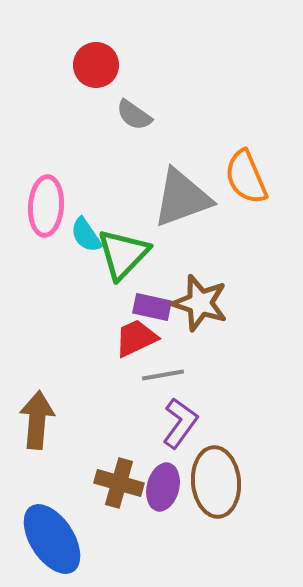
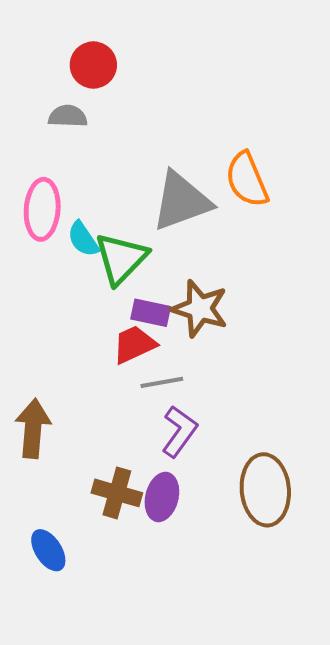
gray semicircle: (134, 115) -> (68, 116), moved, turned 147
brown ellipse: (216, 482) -> (265, 490), moved
blue ellipse: (52, 539) -> (48, 550), size x0.6

